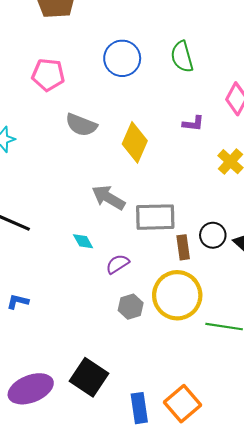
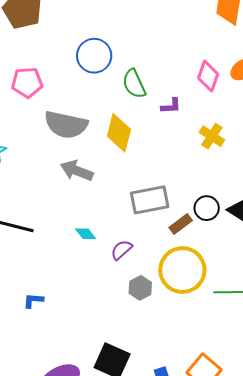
green semicircle: (182, 57) -> (134, 84), moved
gray semicircle: (81, 125) -> (66, 125), size x1.4
gray arrow: (108, 198) -> (77, 171), moved
brown rectangle: (183, 247) -> (181, 224), turned 70

